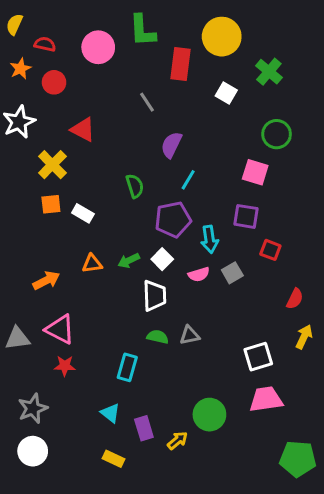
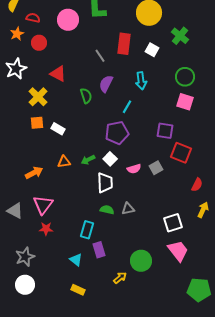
red rectangle: (181, 64) -> (124, 44), moved
purple semicircle: (171, 145) -> (106, 84), moved
pink square: (255, 172) -> (185, 102), moved
green semicircle: (135, 186) -> (86, 96), moved
cyan arrow: (209, 239) -> (141, 81), moved
red square: (270, 250) -> (181, 153), size x1.5
pink triangle: (60, 329) -> (43, 205), turned 40
gray triangle: (17, 338) -> (15, 211), turned 36
pink trapezoid: (266, 399) -> (178, 251), turned 60
purple rectangle: (144, 428) -> (99, 250), moved

